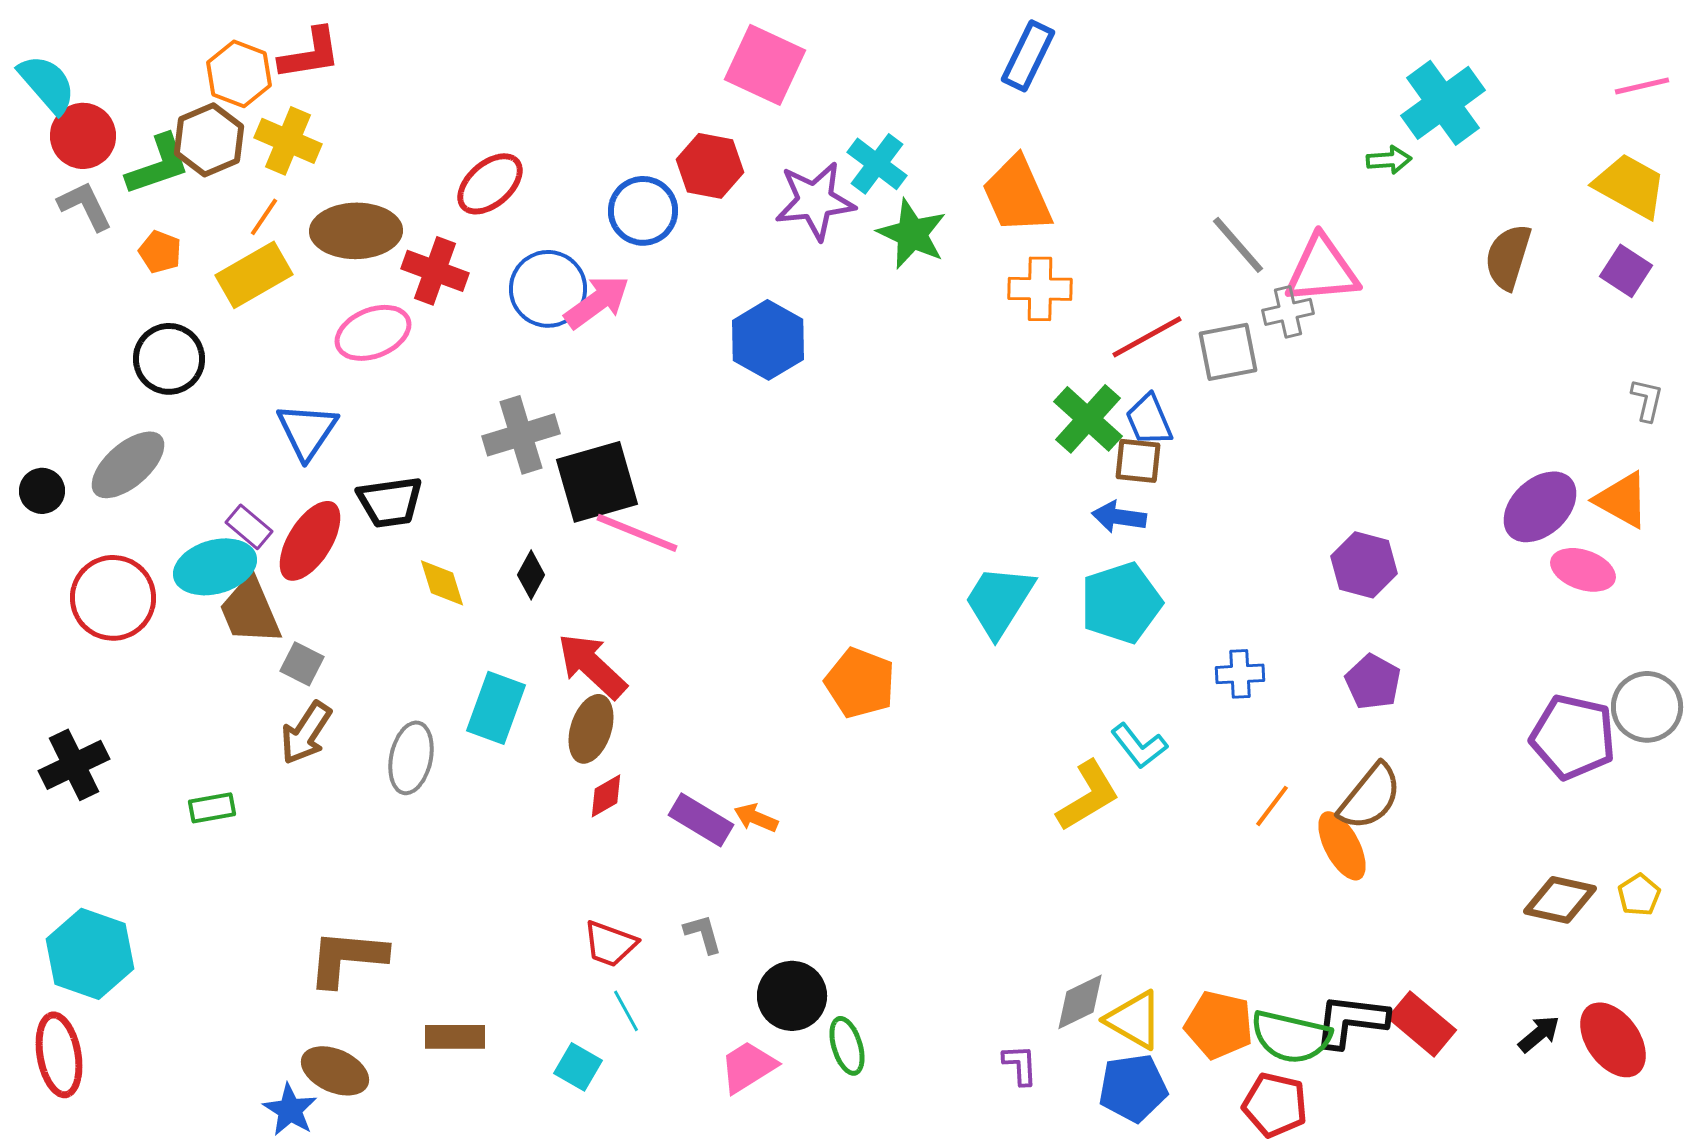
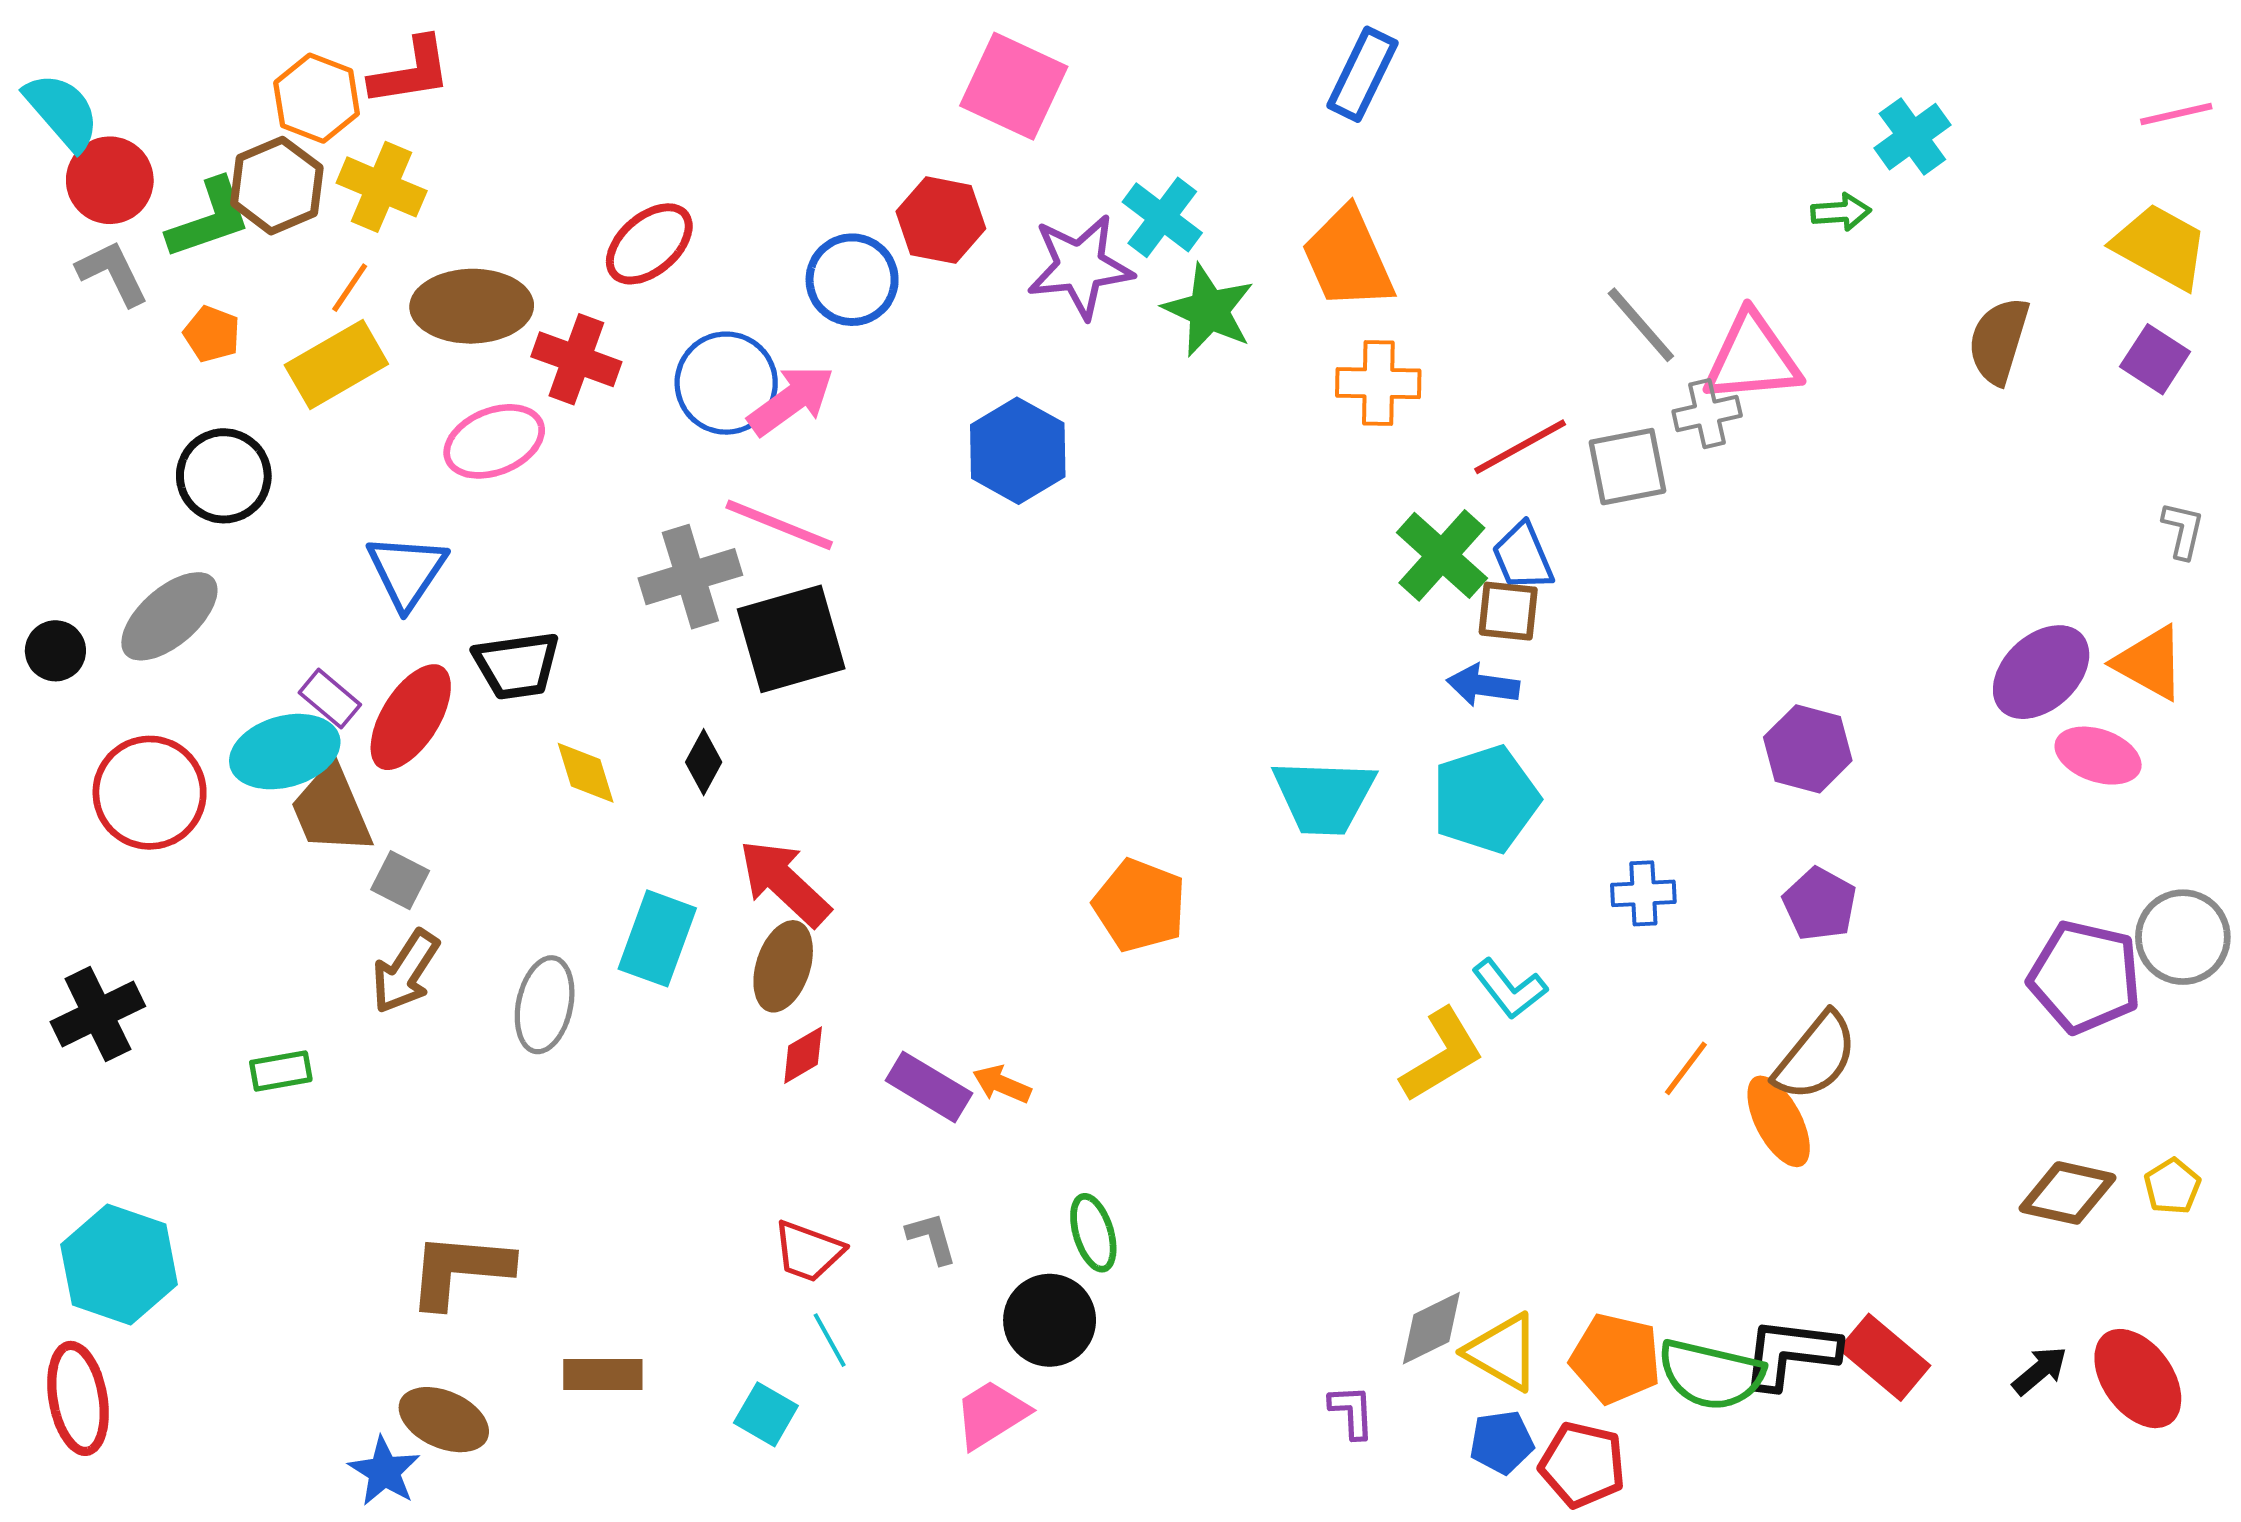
cyan cross: (1443, 103) -> (1912, 137), size x0.7
pink line: (637, 533) -> (779, 525), moved
cyan trapezoid: (999, 601) -> (1324, 797), turned -120
green ellipse: (847, 1046) -> (1093, 1233), moved
blue pentagon: (1133, 1088) -> (1502, 1442), size x0.7
red pentagon: (1275, 1105) -> (1582, 1465), moved

